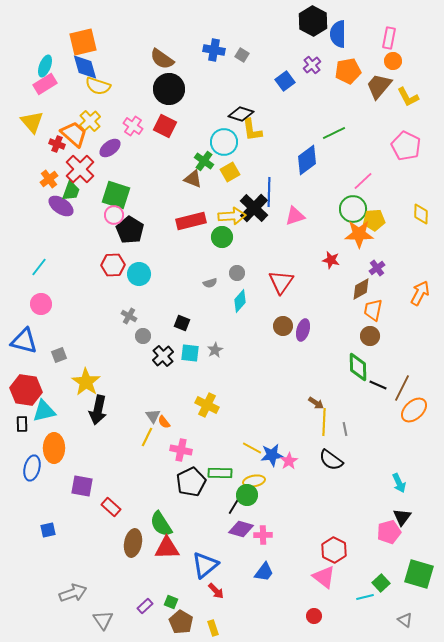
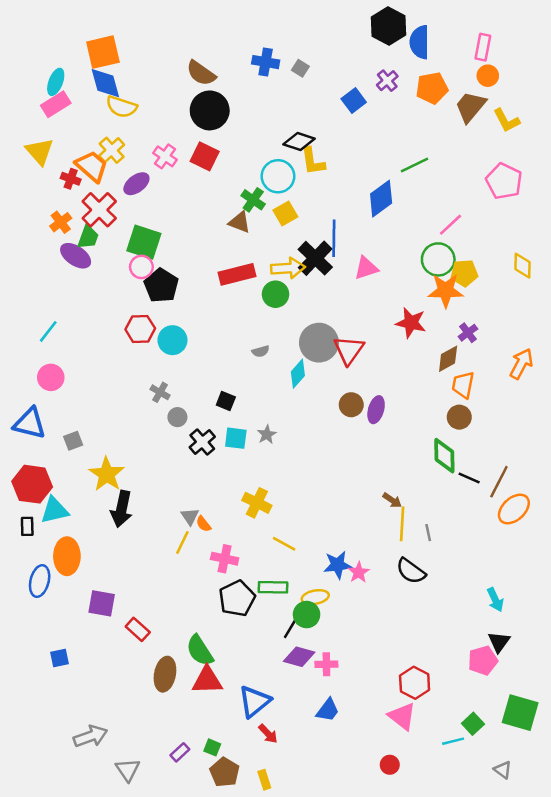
red star: (331, 260) -> (411, 323), size x1.4
gray circle: (237, 273) -> (319, 343), moved, size x2.0
yellow line: (252, 448) -> (284, 544), moved

